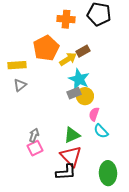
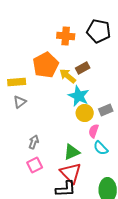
yellow arrow: (68, 59) -> (68, 76), turned -108
gray rectangle: (74, 93) -> (106, 110), moved
gray arrow: (34, 135) -> (34, 142), moved

